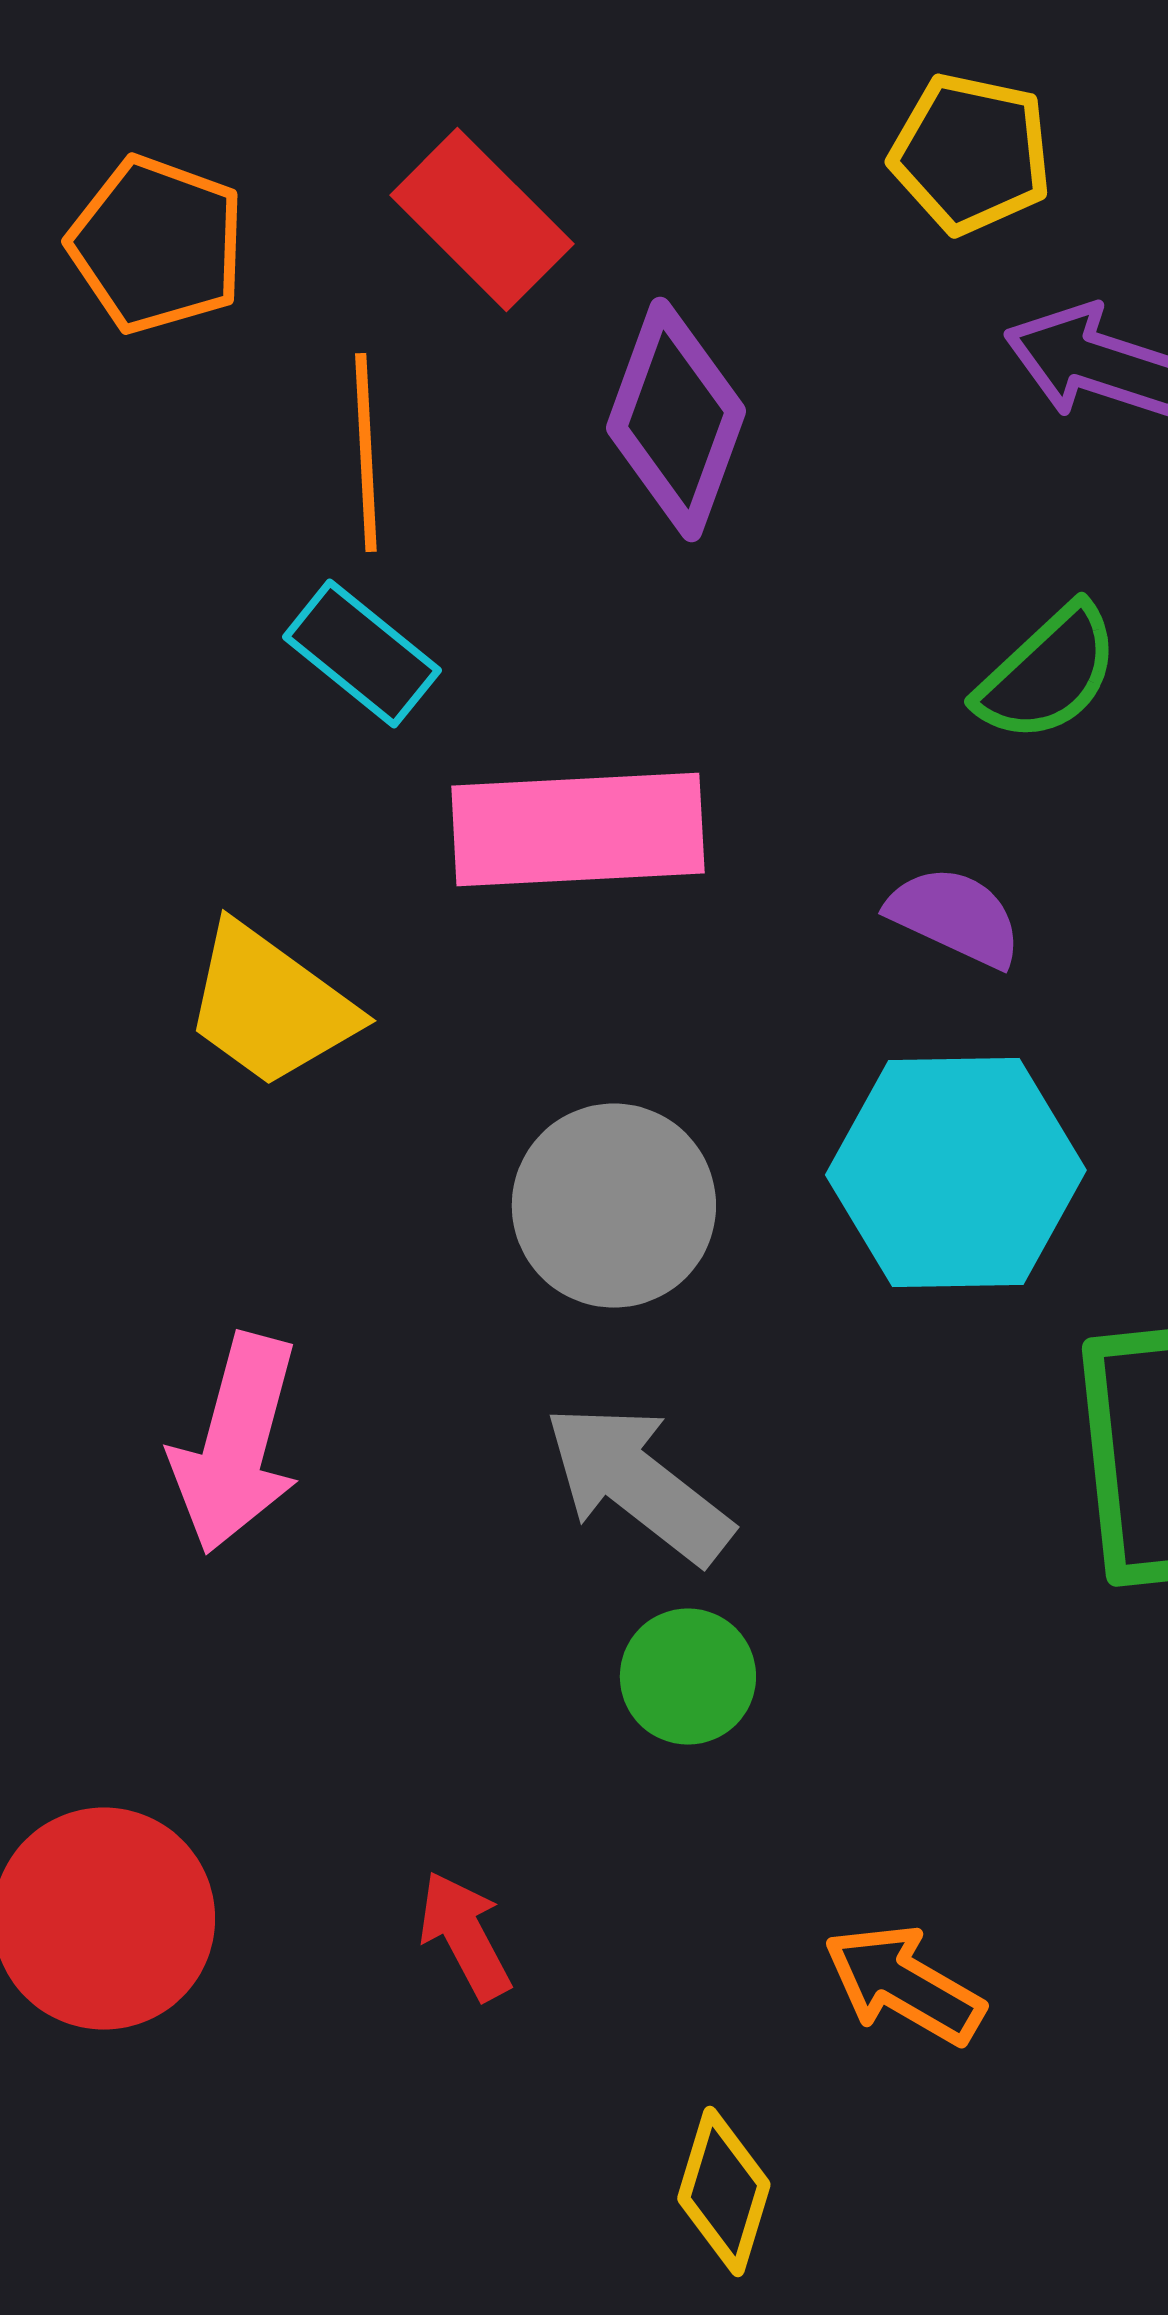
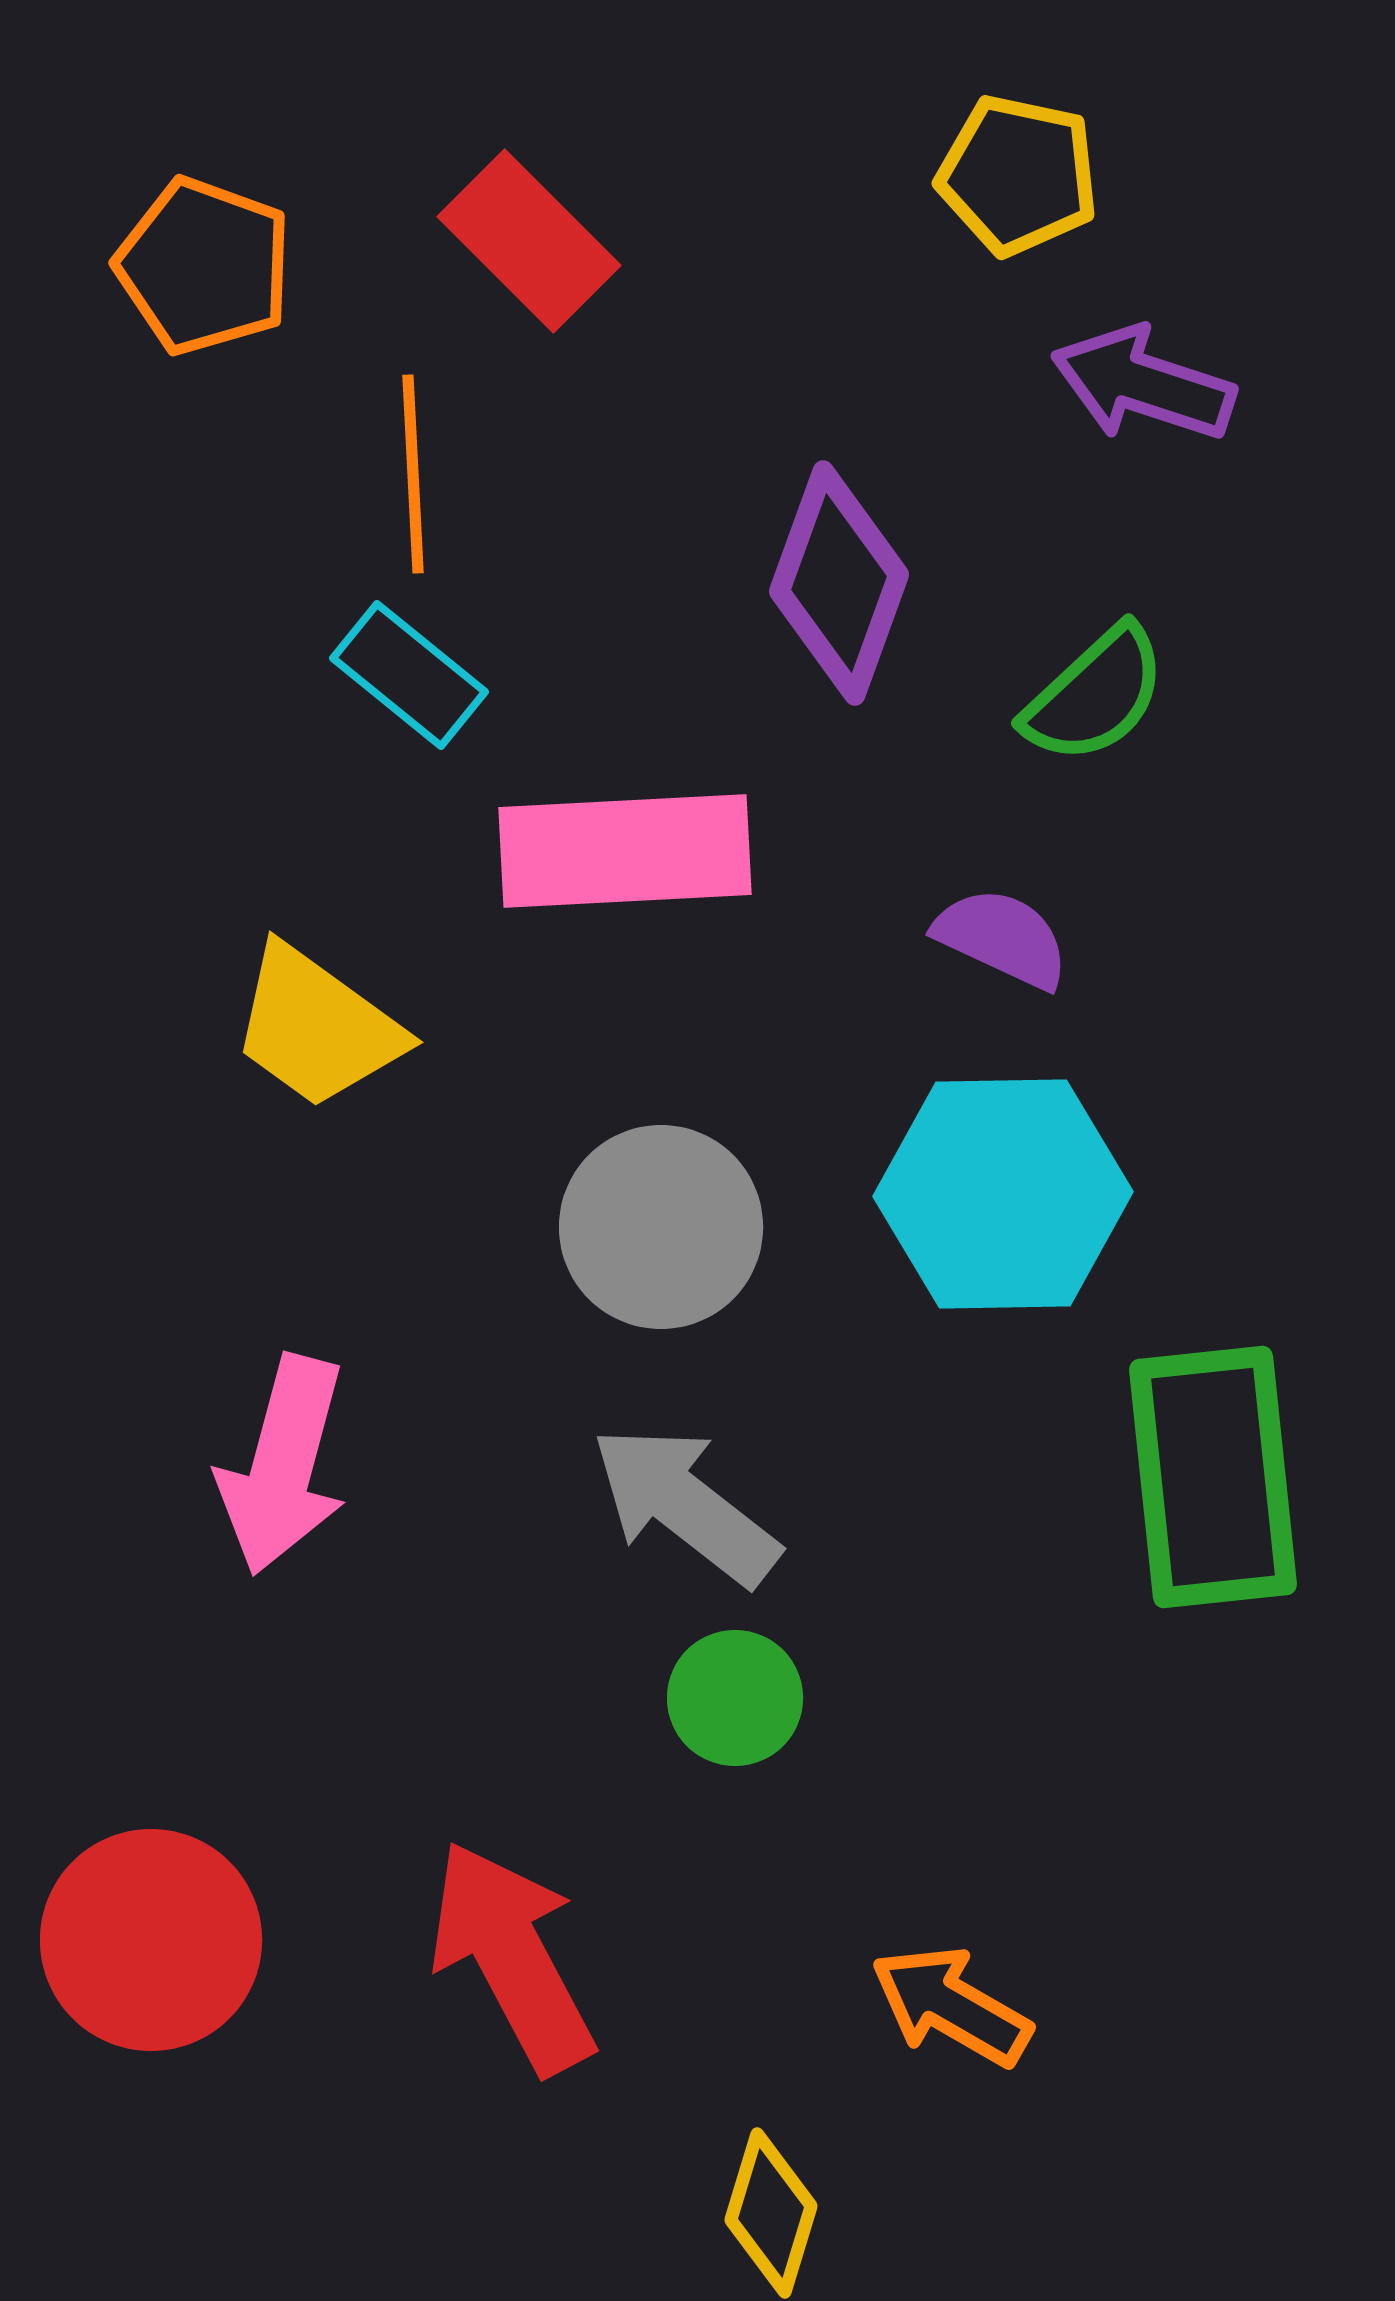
purple diamond: (676, 420) -> (839, 583), moved
red arrow: (465, 1936) -> (512, 1957), size x1.8

